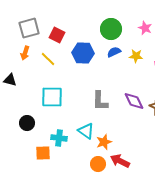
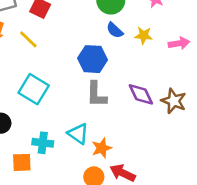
blue semicircle: (114, 52) -> (115, 30), turned -112
blue hexagon: (83, 53) -> (92, 59), moved
cyan square: (52, 97) -> (34, 89), turned 30

